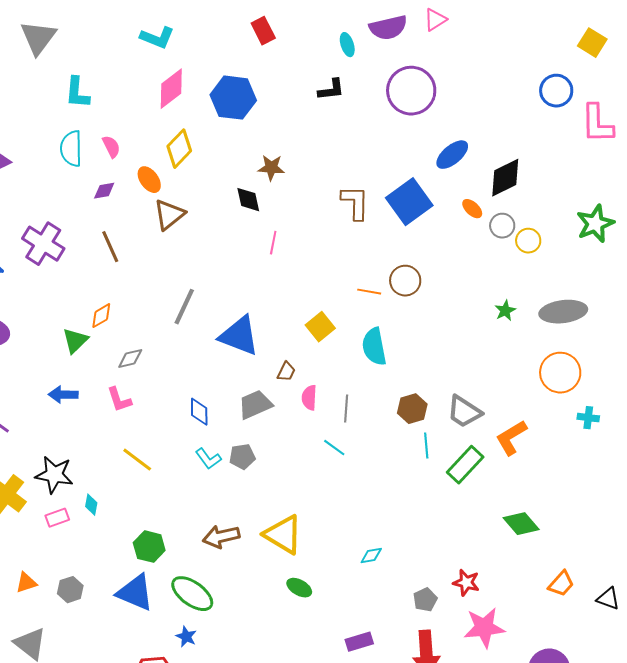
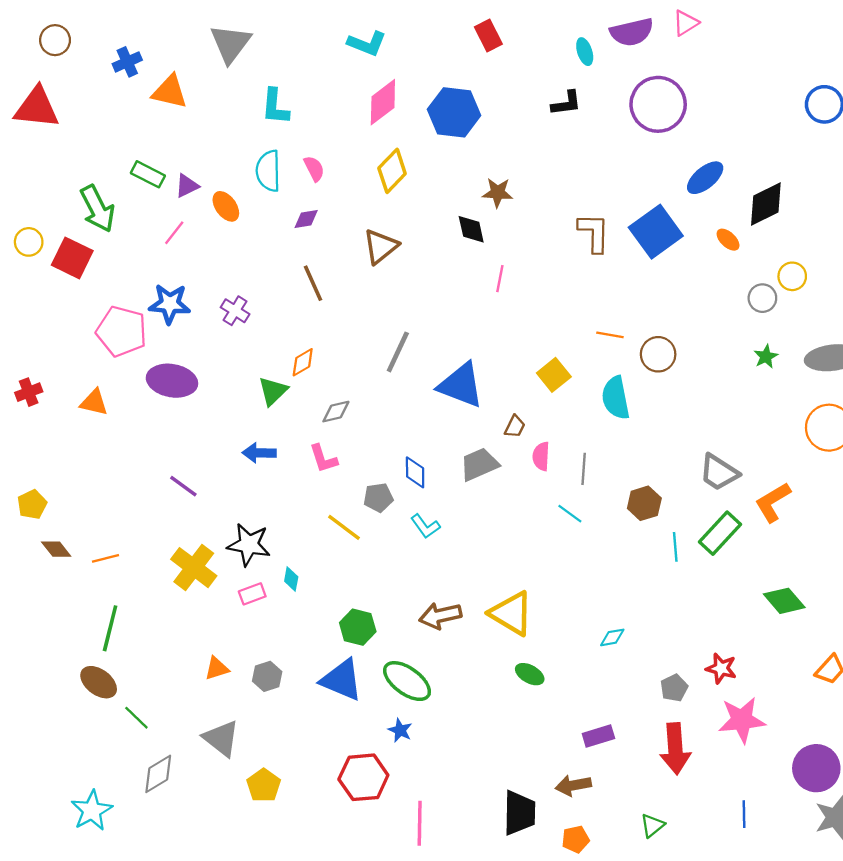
orange ellipse: (149, 180) -> (226, 206), moved
gray circle: (502, 226) -> (762, 298), moved
purple cross: (43, 244) -> (235, 311), moved, size x0.6
brown circle: (405, 281) -> (658, 354), moved
brown hexagon: (412, 409) -> (644, 503), moved
cyan line: (426, 446) -> (675, 547), moved
gray pentagon: (242, 457) -> (378, 498), moved

